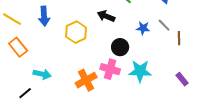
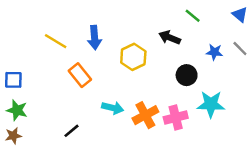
orange rectangle: (18, 47) -> (80, 75), moved
pink cross: (110, 69) -> (176, 118), moved, turned -30
cyan arrow: (42, 74) -> (113, 108), moved

